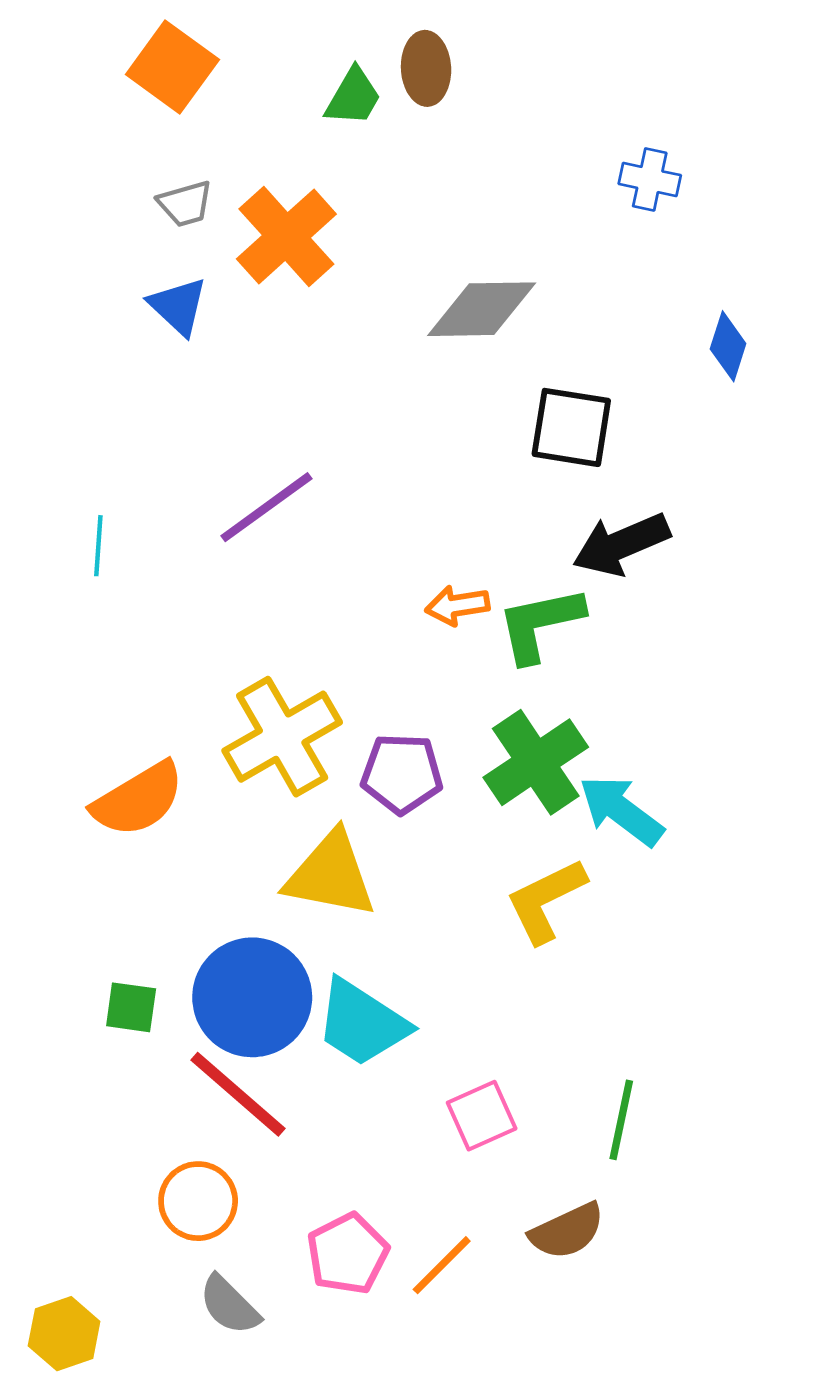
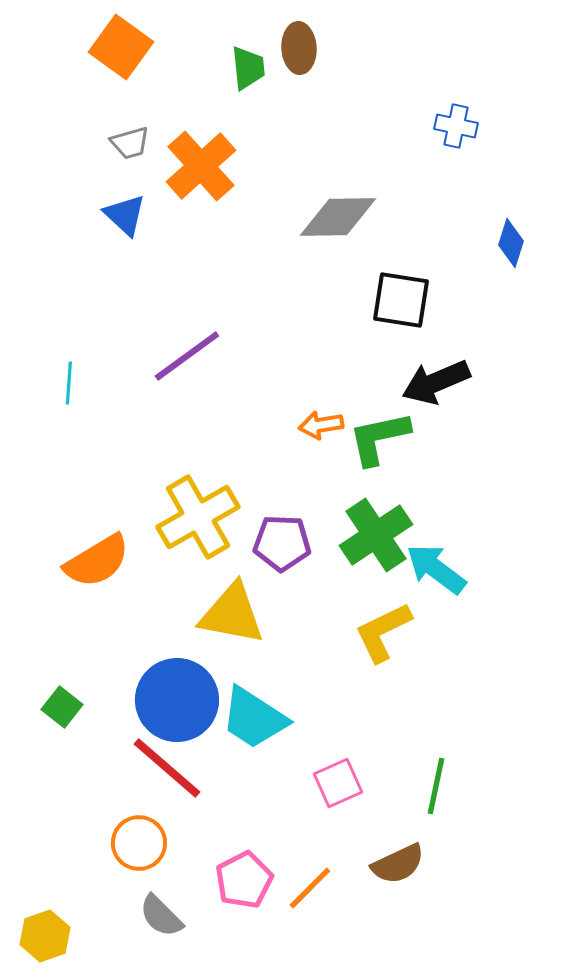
green trapezoid: (353, 97) -> (248, 68), turned -36
green square: (131, 1007) -> (62, 707), moved, turned 30

